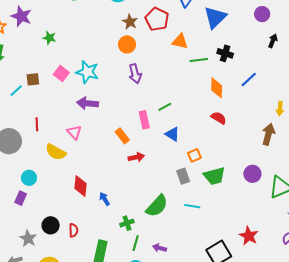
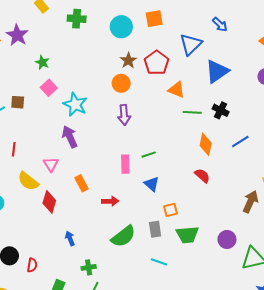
pink square: (61, 74) -> (49, 88), moved
purple arrow: (88, 103) -> (70, 137), turned 50
orange rectangle: (122, 136) -> (81, 183), moved
red diamond: (81, 186) -> (49, 202), moved
green semicircle: (157, 206) -> (123, 236), moved

